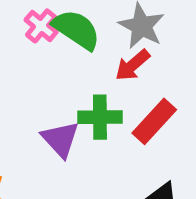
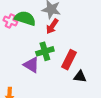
red rectangle: (154, 121) -> (69, 60), moved

